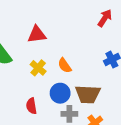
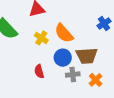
orange semicircle: (65, 65) -> (64, 33), size x1.5

